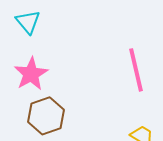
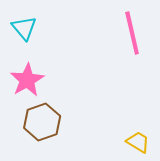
pink line: (136, 70) -> (132, 33), moved

